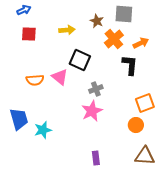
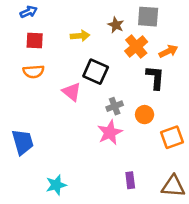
orange semicircle: (35, 80) -> (33, 72), moved
orange square: (145, 103) -> (172, 137), moved
orange circle: (136, 125) -> (145, 115), moved
cyan star: (43, 130) -> (56, 185), moved
purple rectangle: (96, 158) -> (130, 180), moved

